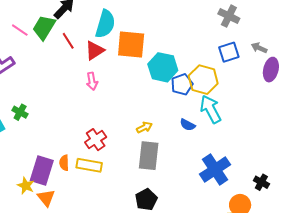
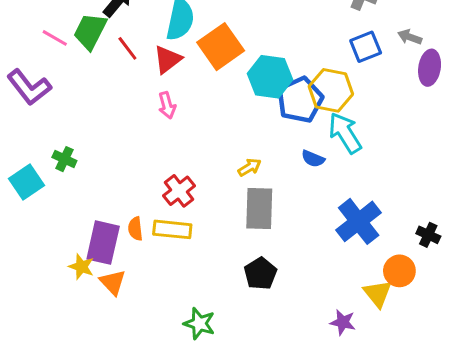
orange square: (131, 44) -> (221, 47), turned -36
blue pentagon: (182, 84) -> (300, 100), size x1.4

